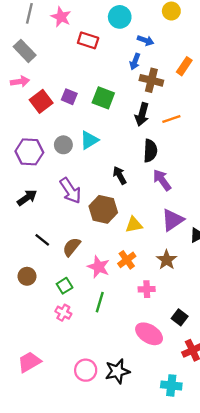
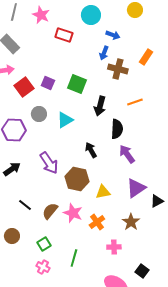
black arrow: (142, 114) -> (100, 106), moved
gray circle: (63, 145) -> (39, 114), moved
pink star: (99, 267) -> (73, 213), moved

